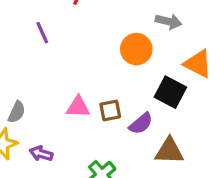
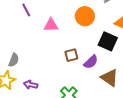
pink triangle: (78, 107) -> (51, 25), moved
brown triangle: (169, 151) -> (110, 78), turned 36

